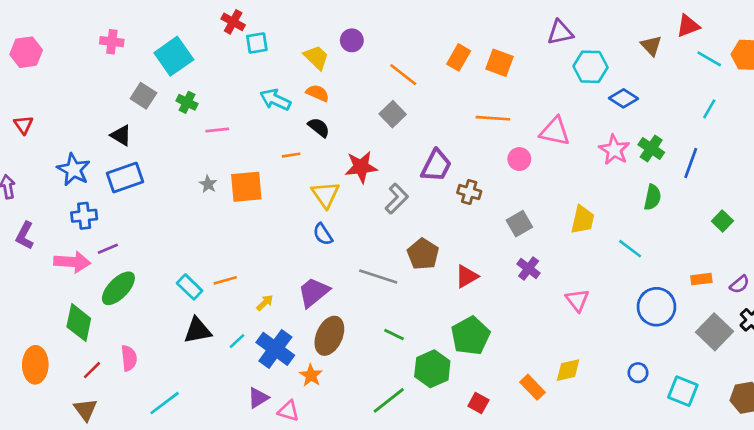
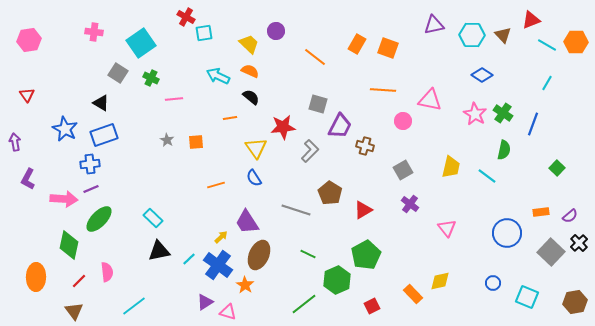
cyan hexagon: (591, 67) -> (472, 35), moved
gray square: (393, 114) -> (318, 104), moved, turned -30
orange square: (246, 187) -> (196, 142), size x0.6
blue cross: (84, 216) -> (90, 164), moved
cyan line: (630, 249) -> (487, 176), moved
orange line: (225, 280) -> (216, 185), moved
purple trapezoid: (314, 292) -> (247, 222), turned -84
yellow arrow: (265, 303) -> (221, 237), moved
red square: (478, 403) -> (372, 306), turned 35

